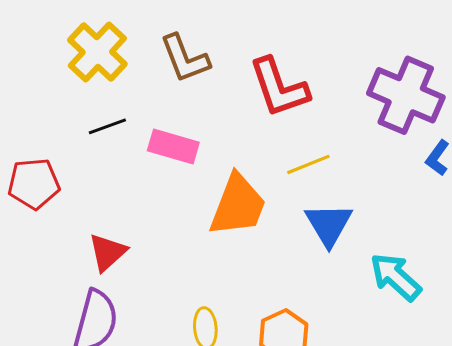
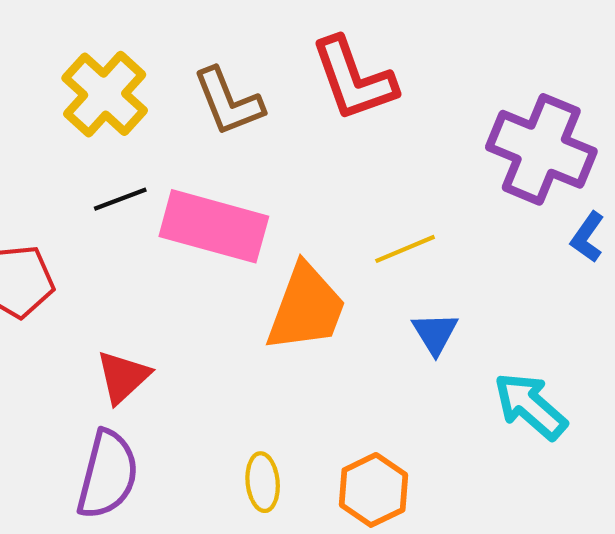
red L-shape: (279, 87) -> (354, 79), moved
pink rectangle: (173, 147) -> (214, 226), size x1.5
blue triangle: (329, 224) -> (435, 333), size x0.7

